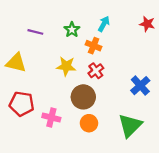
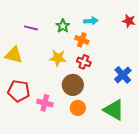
cyan arrow: (104, 24) -> (91, 21), turned 56
red cross: (96, 71) -> (84, 62), turned -32
green triangle: (130, 125) -> (114, 110), turned -45

